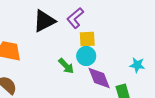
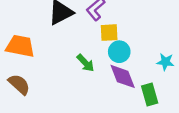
cyan circle: (86, 56) -> (119, 52), moved

